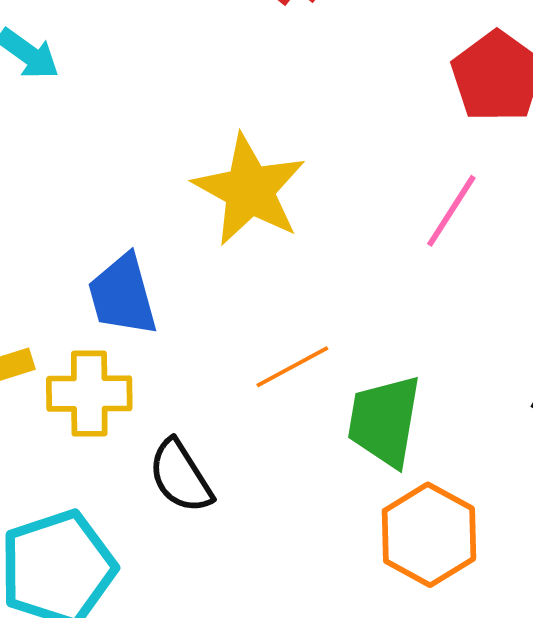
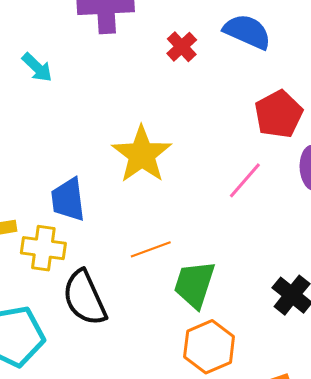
black semicircle: (180, 476) -> (85, 298), size x1.4

